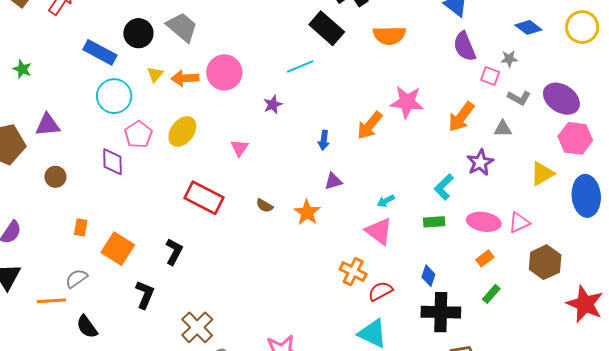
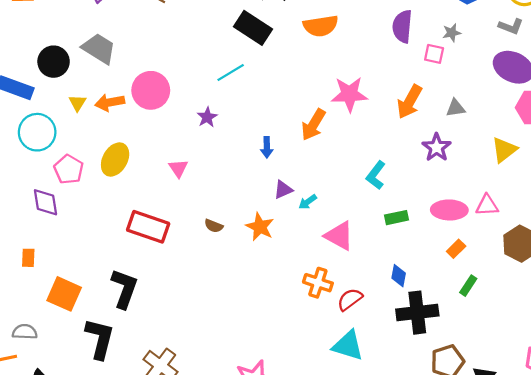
purple semicircle: (465, 46) -> (402, 26), turned 36
gray L-shape: (519, 98) -> (511, 26), moved
cyan L-shape: (444, 187) -> (376, 175), moved
cyan arrow: (386, 201) -> (308, 202), moved
pink triangle: (519, 222) -> (487, 205), turned 30
orange rectangle: (81, 227) -> (28, 258), moved
black L-shape: (174, 252) -> (124, 289), size x1.4
gray semicircle: (76, 278) -> (25, 332), turned 45
black L-shape: (145, 295) -> (100, 339), size x1.4

